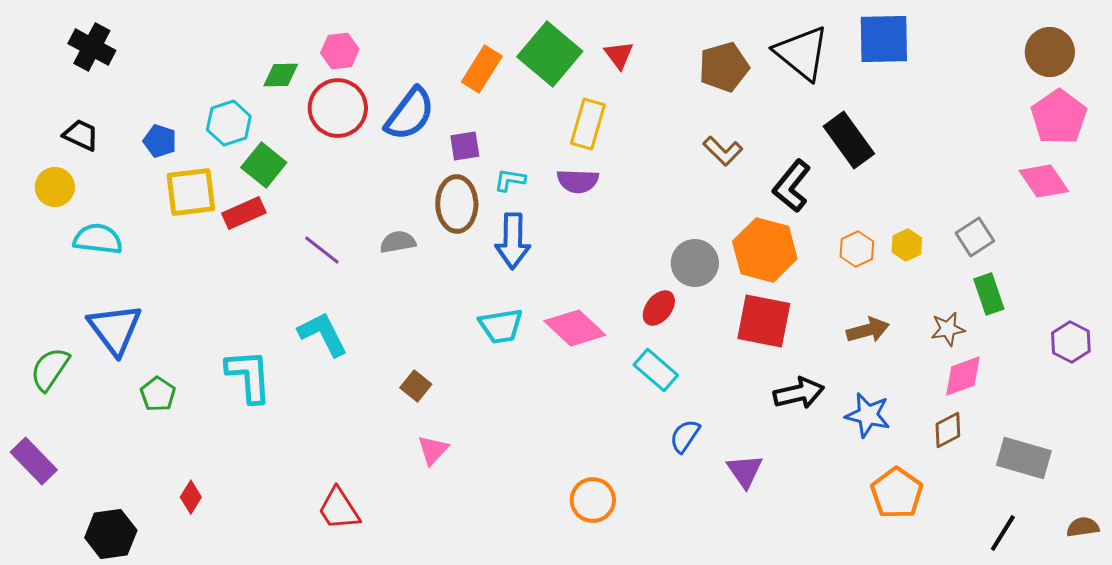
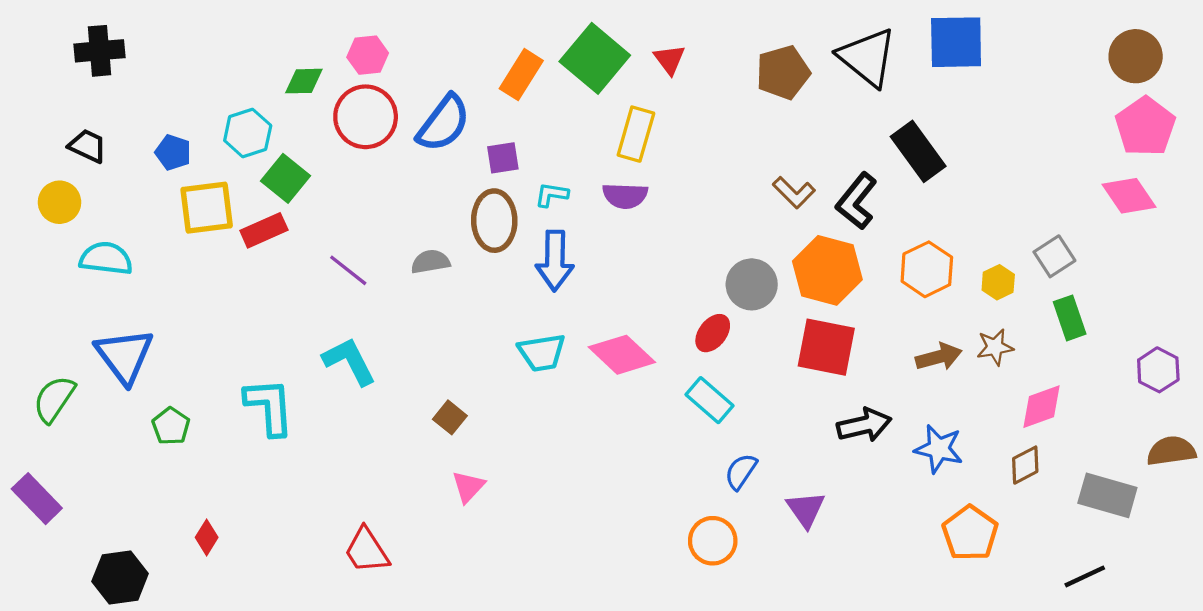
black cross: (92, 47) -> (100, 51), turned -33
brown L-shape: (723, 151) -> (794, 192), moved
yellow hexagon: (907, 245) -> (998, 282), moved
orange hexagon: (857, 249) -> (927, 269), size x1.4
brown star: (948, 329) -> (995, 347), moved
orange circle: (593, 500) -> (713, 541), moved
brown semicircle: (1083, 527) -> (1171, 451), moved, size x1.4
black line: (1003, 533) -> (1085, 576), turned 33

